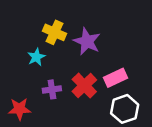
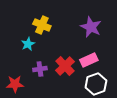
purple star: (87, 41) -> (91, 27), moved

